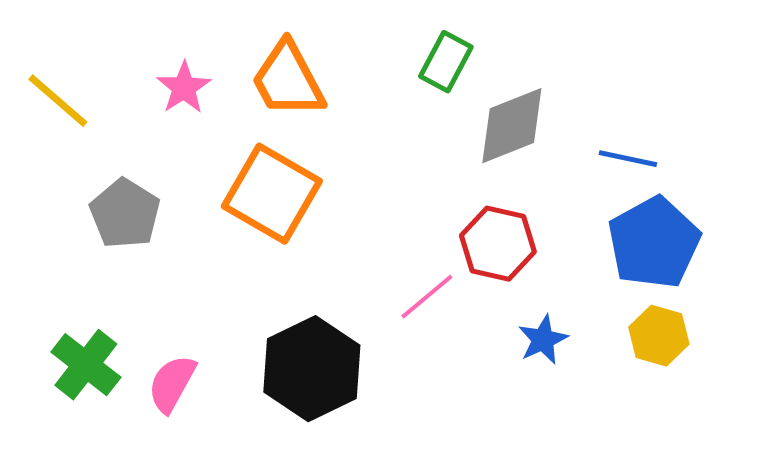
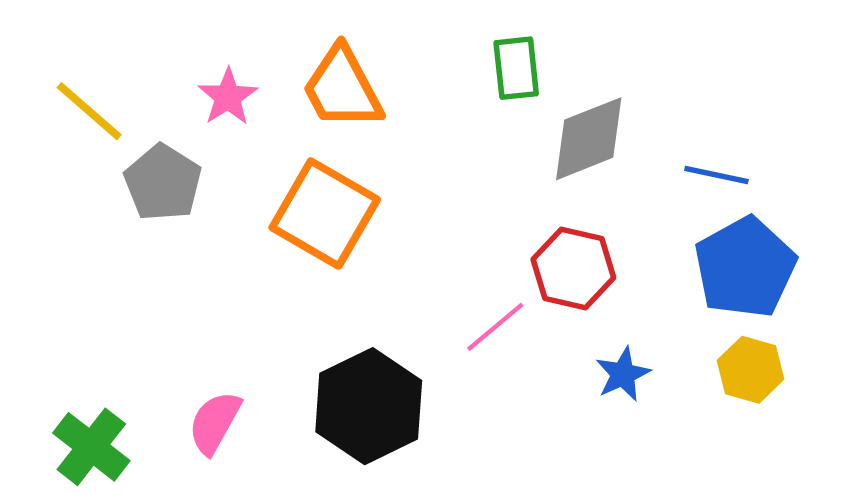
green rectangle: (446, 62) -> (516, 68), turned -34
gray pentagon: (125, 214) -> (163, 183), moved
green cross: (86, 365) -> (91, 447), moved

